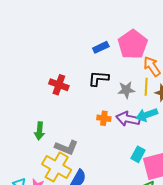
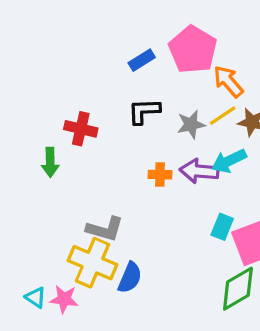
yellow line: (146, 87) -> (223, 116), turned 60
green arrow: (39, 131) -> (50, 162), moved

